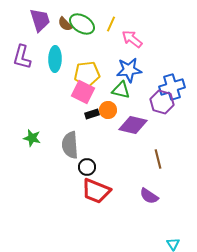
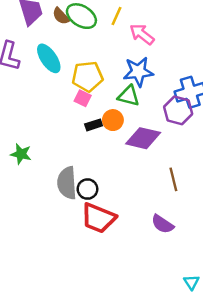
cyan ellipse: (55, 59) -> (49, 58), turned -35
pink square: (83, 92) -> (83, 98), size x0.6
gray semicircle: (70, 145) -> (67, 183), moved

